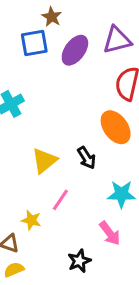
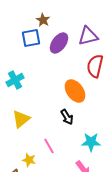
orange ellipse: (116, 127) -> (75, 91), moved
yellow triangle: (44, 161) -> (21, 119), moved
pink line: (60, 200) -> (49, 146), turned -63

